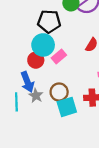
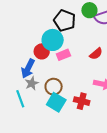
blue arrow: (27, 82) -> (28, 69), turned 30
cyan line: (16, 102) -> (20, 99), moved, turned -36
cyan square: (67, 107) -> (56, 102), turned 30

